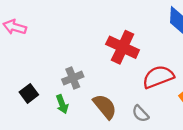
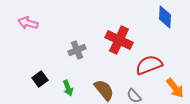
gray cross: (73, 78) -> (77, 50), moved

